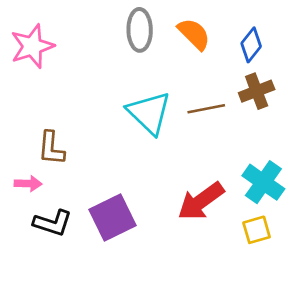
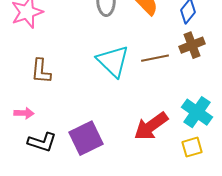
brown L-shape: (51, 148) -> (41, 71), moved

